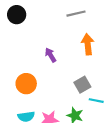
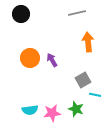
purple arrow: (51, 55) -> (52, 60), moved
orange circle: (26, 84) -> (30, 58), moved

